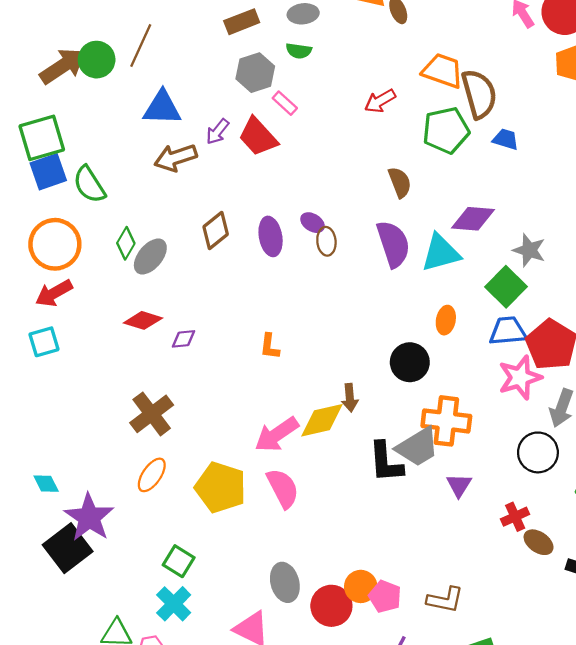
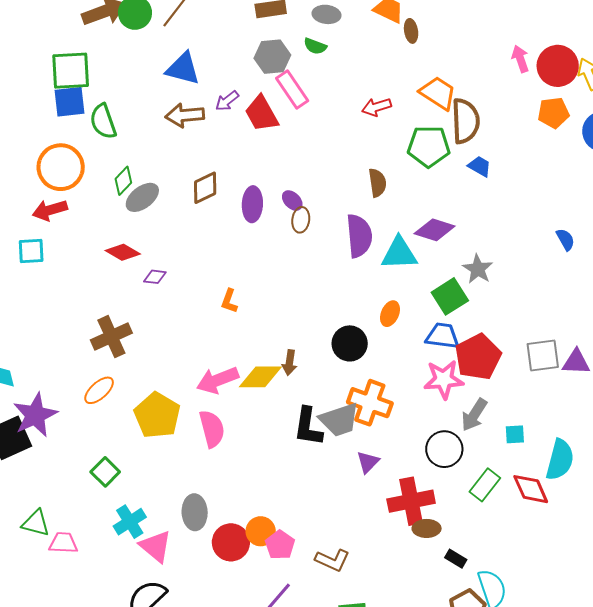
pink rectangle: (285, 103) -> (292, 89), size x1.6
red cross: (515, 517) -> (411, 501), size x1.8
brown ellipse: (539, 542) -> (427, 528), turned -48
cyan cross: (174, 604) -> (130, 522), moved

